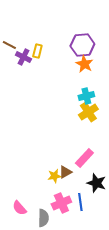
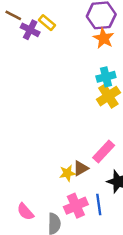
yellow rectangle: (37, 51) -> (47, 23), turned -64

